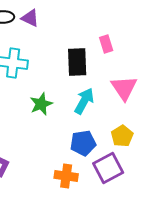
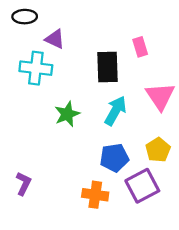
purple triangle: (30, 18) -> (55, 39), moved

